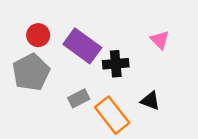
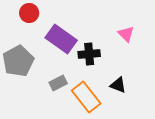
red circle: (38, 35) -> (29, 13), moved

